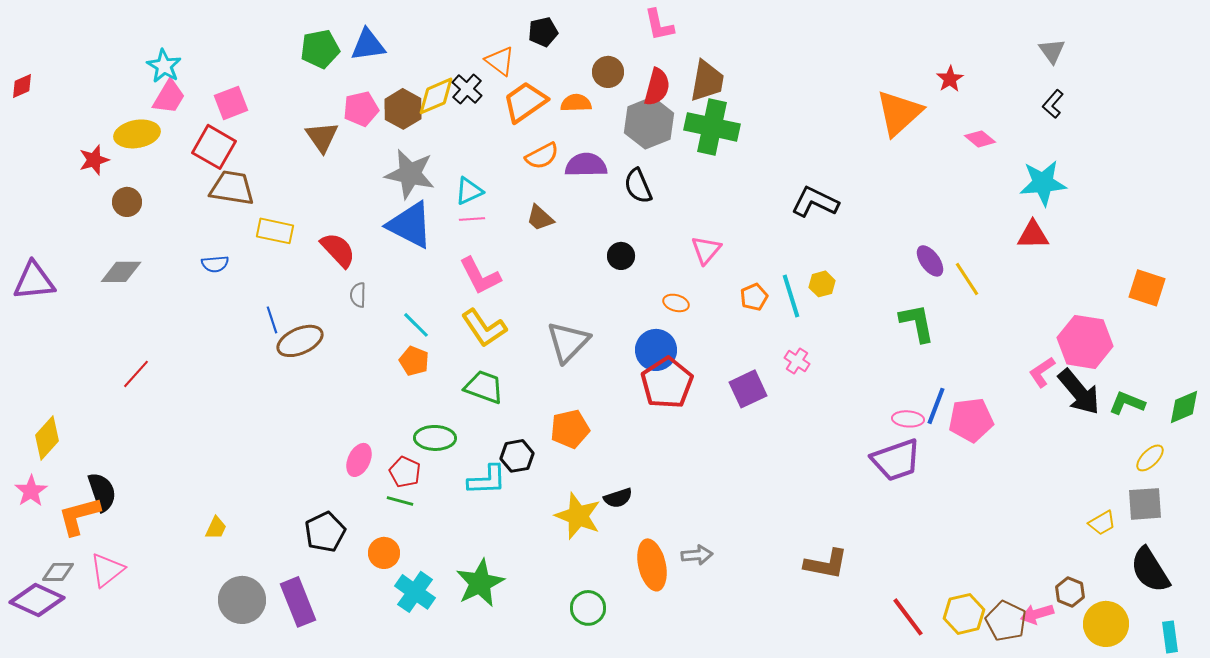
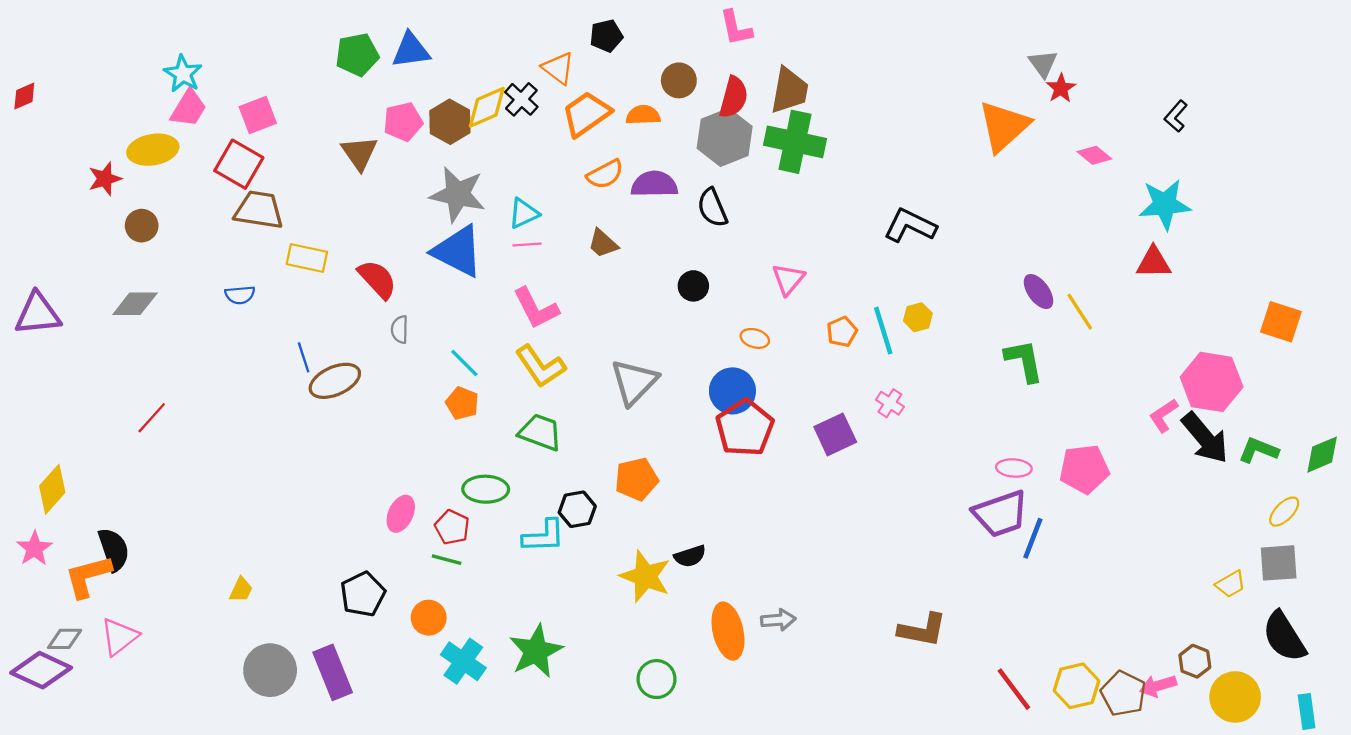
gray triangle: (1052, 51) -> (1043, 64), moved
blue line: (936, 406) -> (1033, 538), moved

